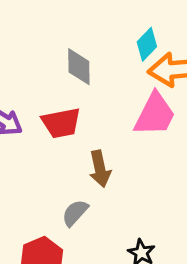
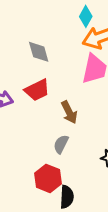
cyan diamond: (147, 44) -> (86, 16), moved

